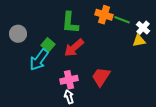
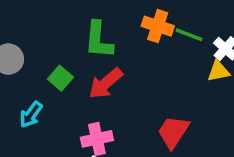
cyan arrow: (39, 60) -> (31, 115), moved, size x0.7
red trapezoid: (101, 77) -> (173, 132), moved

